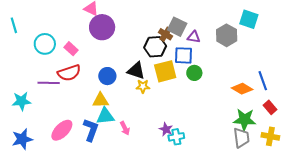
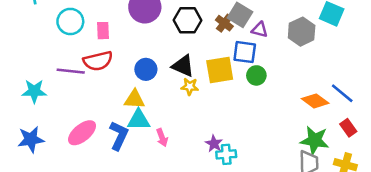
black hexagon: (155, 47) -> (188, 20), moved
pink rectangle: (71, 49) -> (103, 31), turned 40
blue line: (263, 81) -> (342, 93), turned -36

